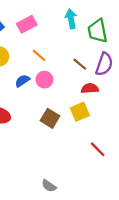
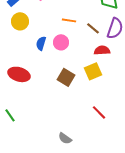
orange line: (39, 55) -> (69, 20), moved, turned -32
blue semicircle: (22, 81) -> (41, 43), turned -40
red line: (98, 149) -> (99, 112), moved

